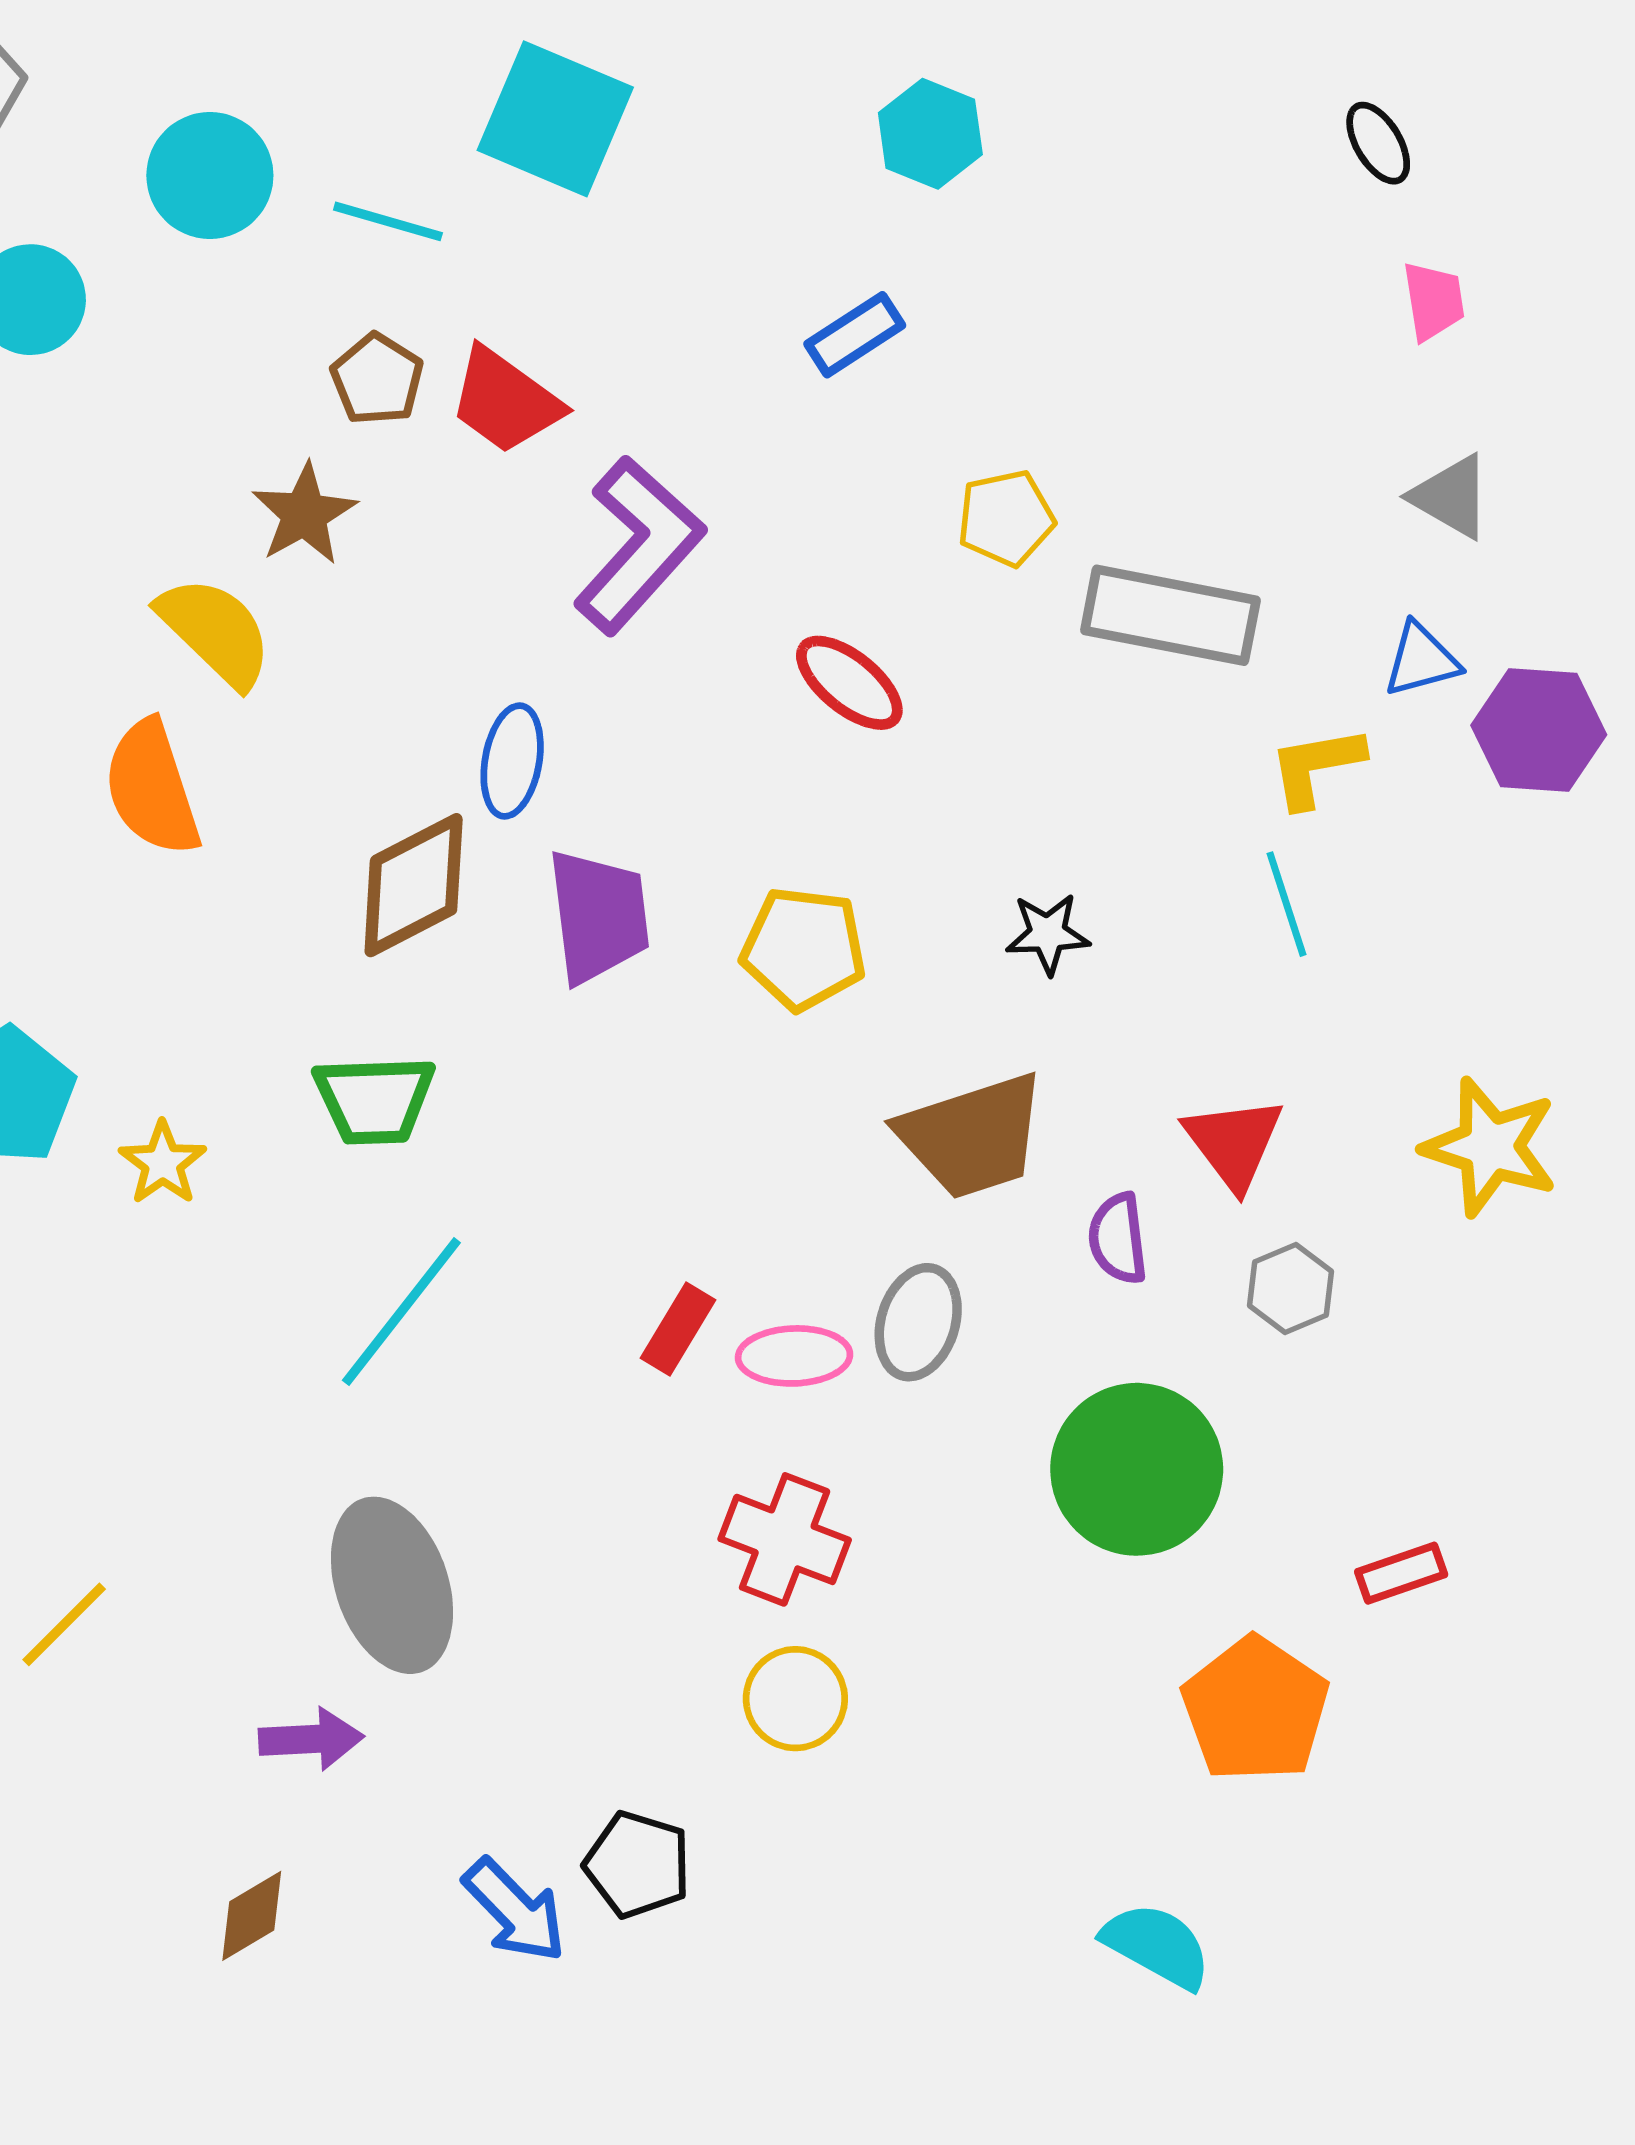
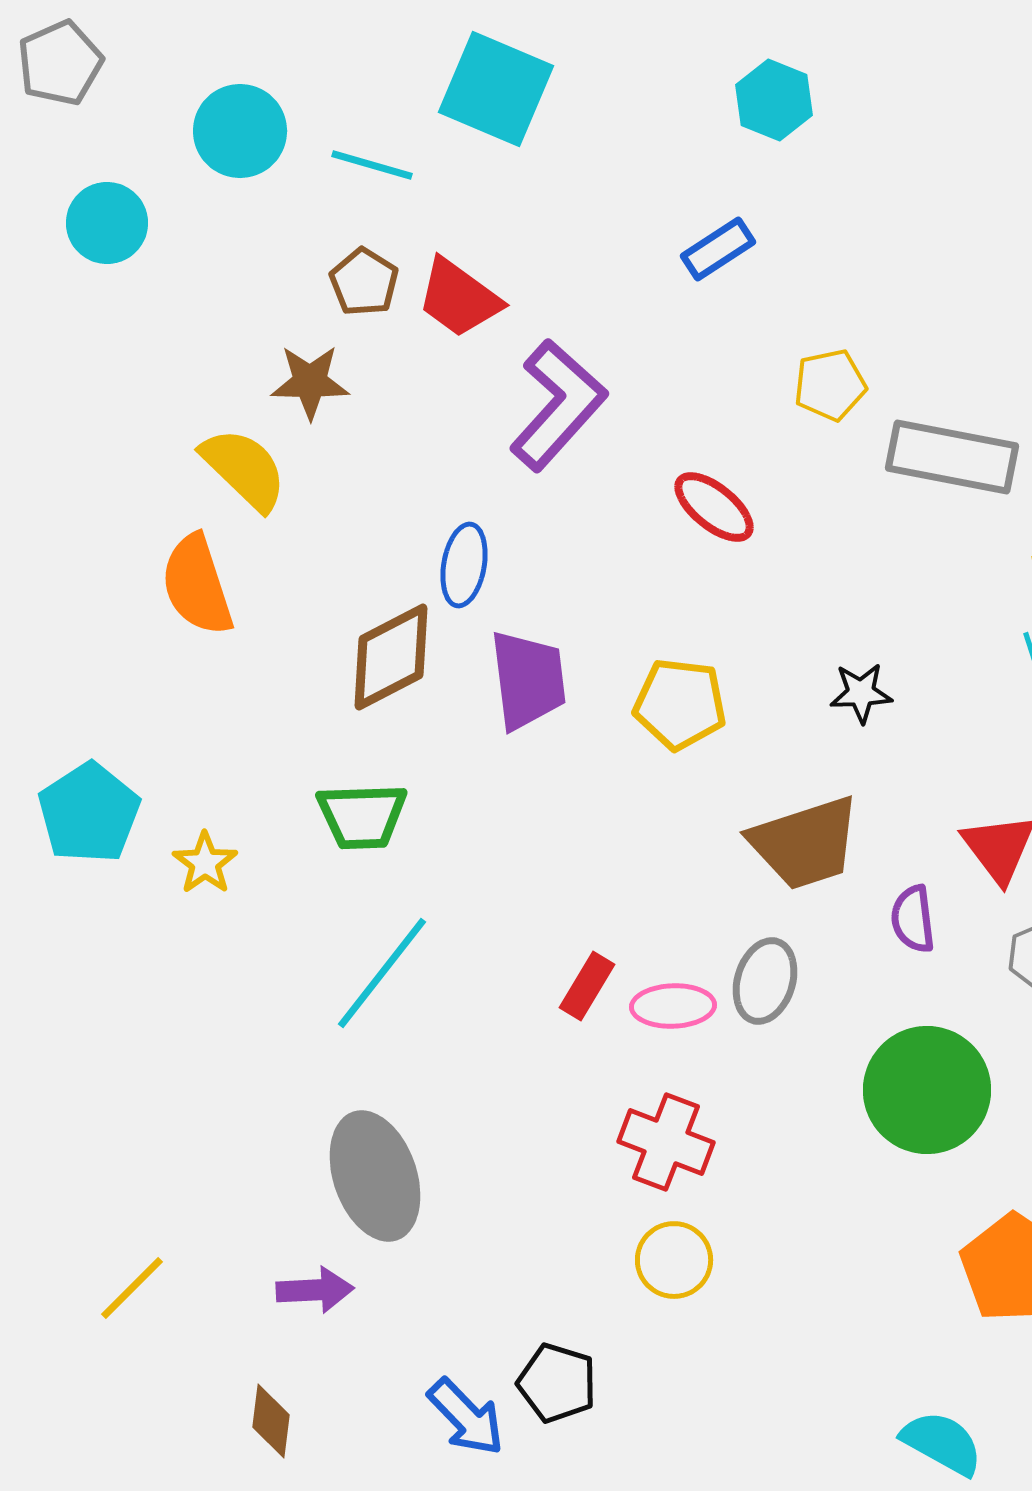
brown star: (304, 514) -> (310, 382), turned 30
yellow line: (64, 1624) -> (132, 1288), moved
brown diamond: (252, 1916) -> (271, 1421), turned -52

